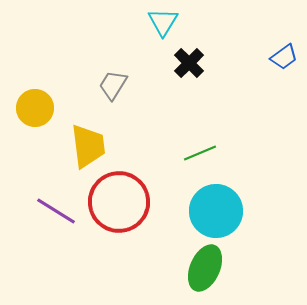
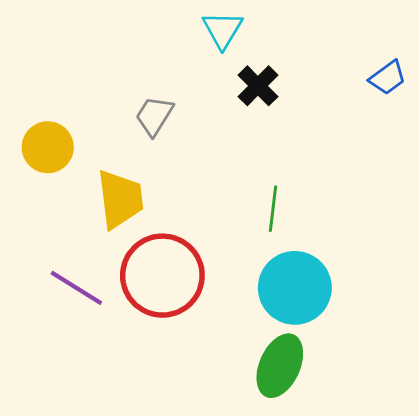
green line: (200, 153) -> (273, 209), turned -60

